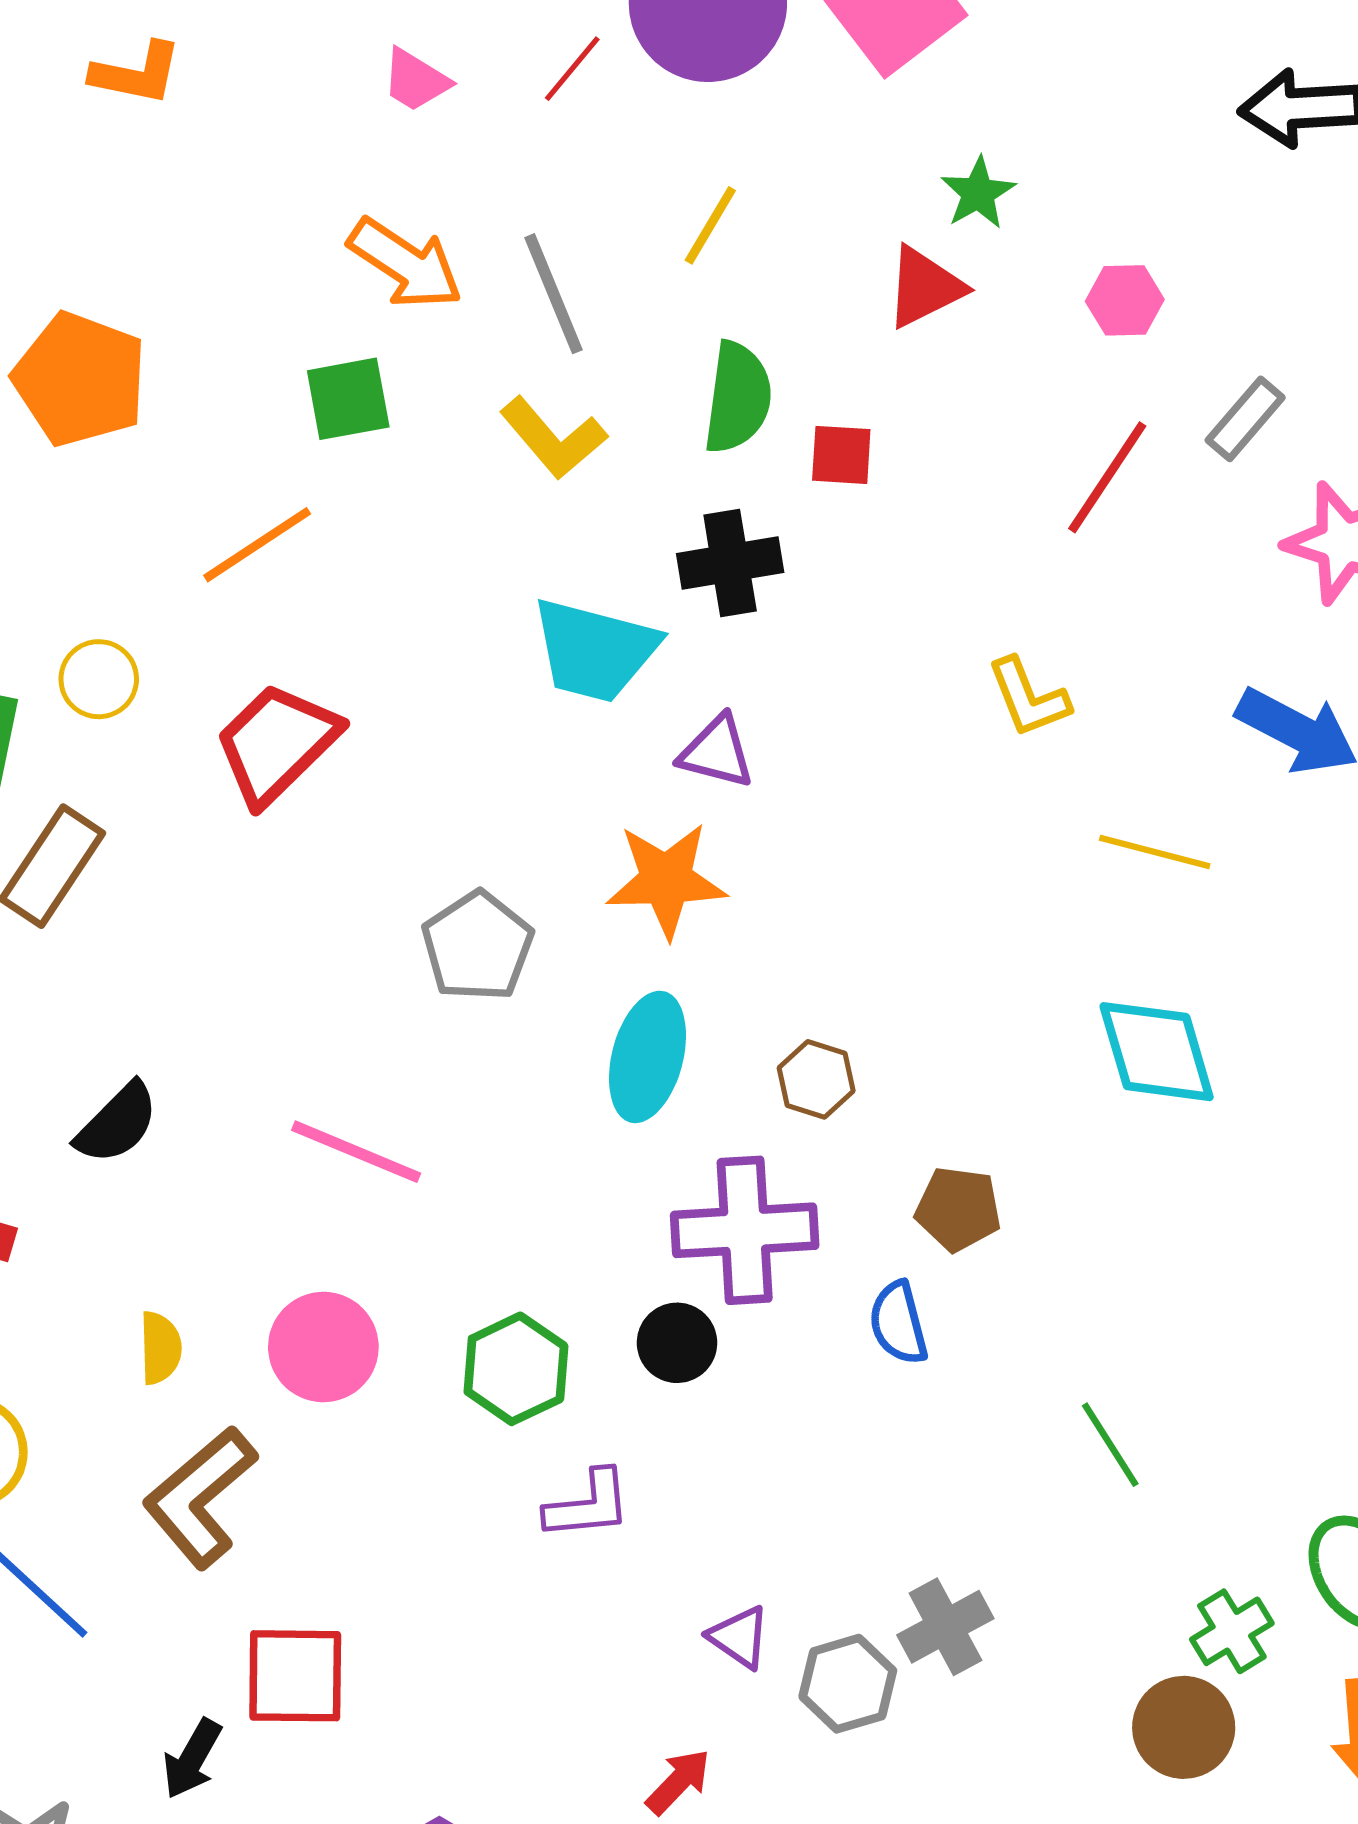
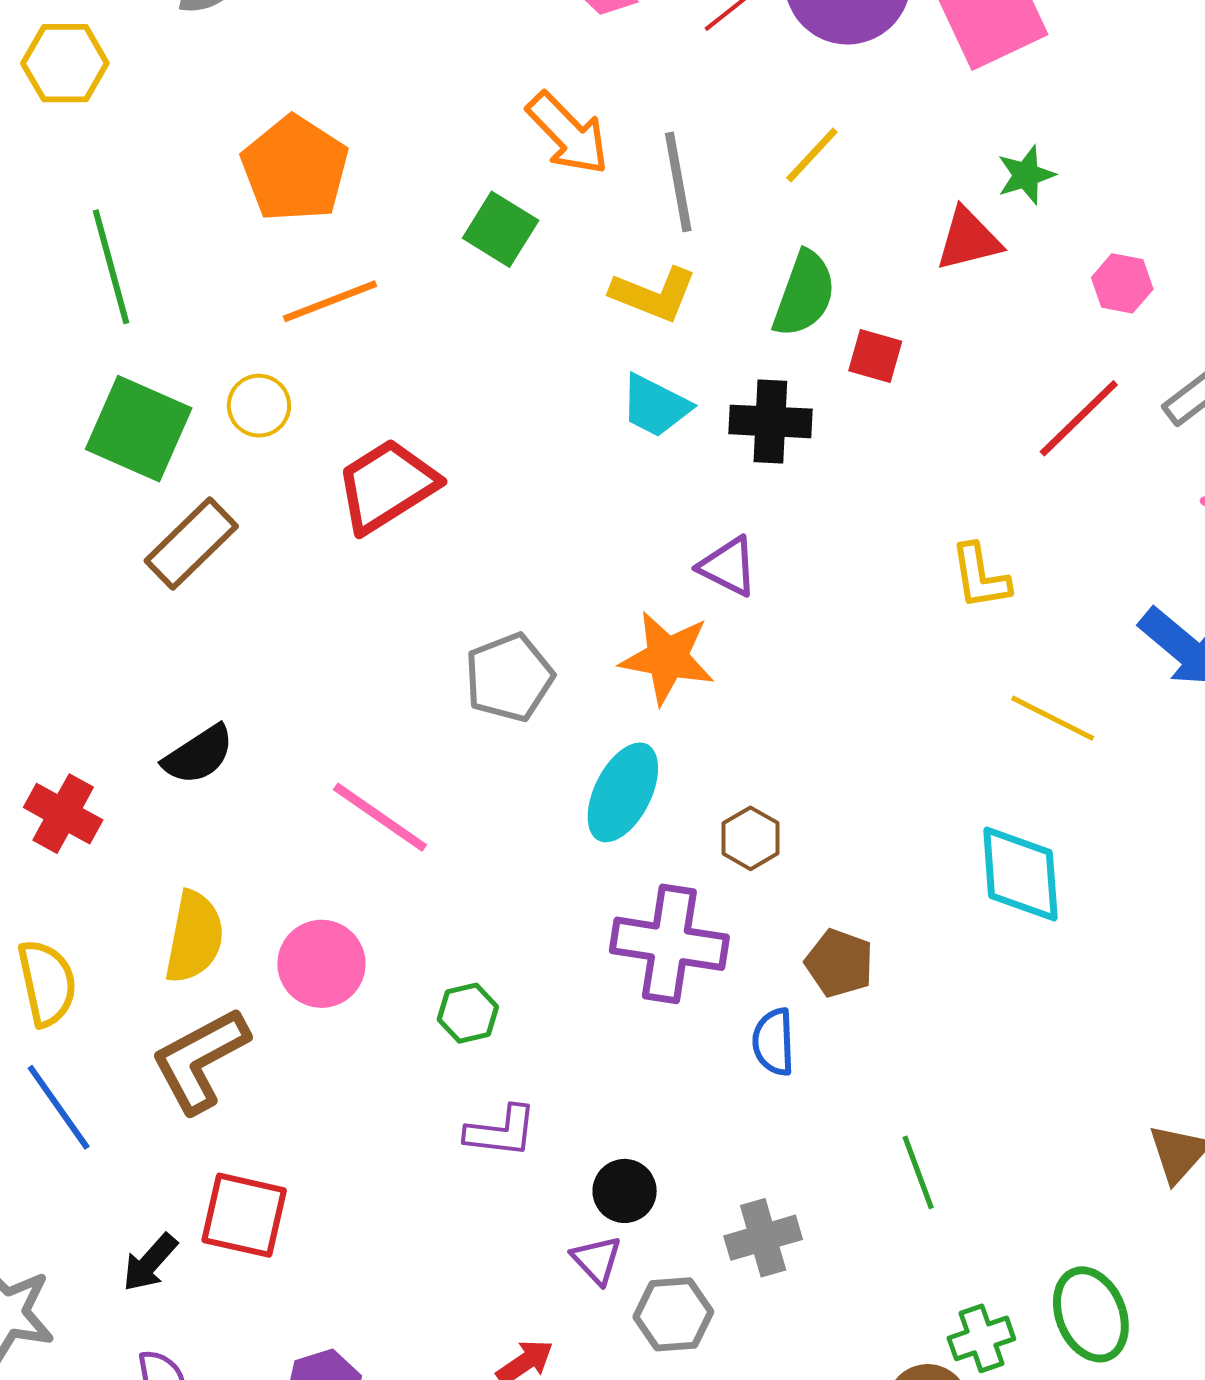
green square: (348, 399) -> (501, 229), turned 30
yellow L-shape: (553, 438) -> (654, 294), turned -40
orange line: (257, 545) -> (330, 301), moved
cyan trapezoid: (595, 650) -> (655, 406), moved, size x0.7
black circle: (677, 1343) -> (625, 1191), moved
yellow semicircle: (160, 1348) -> (194, 937), size x1.6
green hexagon: (516, 1369) -> (468, 1013), size x0.7
gray cross: (945, 1627) -> (763, 1238), moved

